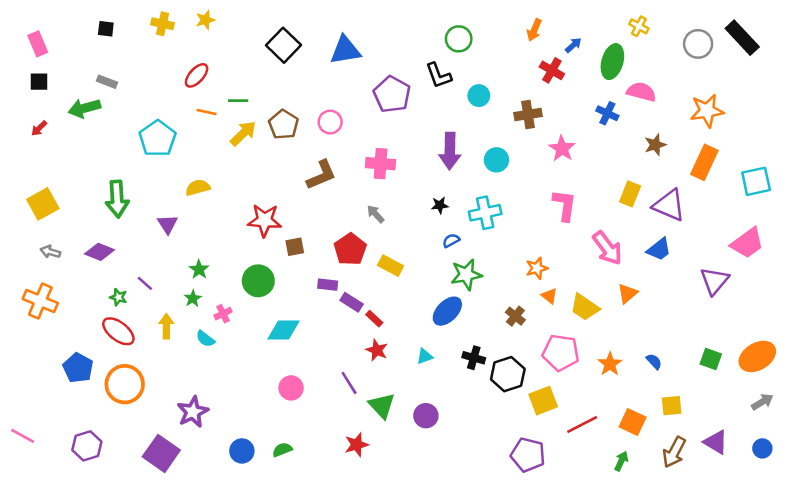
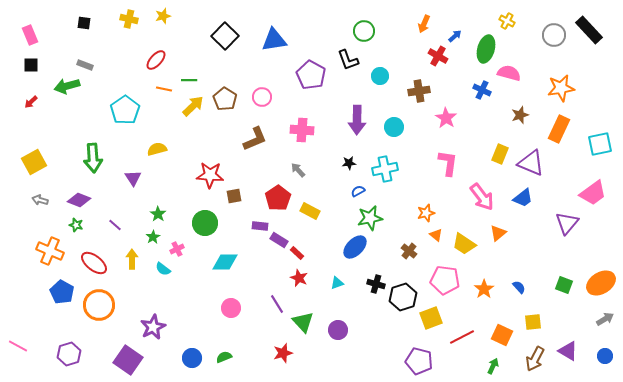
green star: (118, 297) -> (76, 225), moved
orange cross: (40, 301) -> (50, 251), moved

